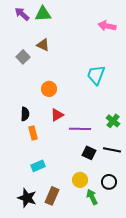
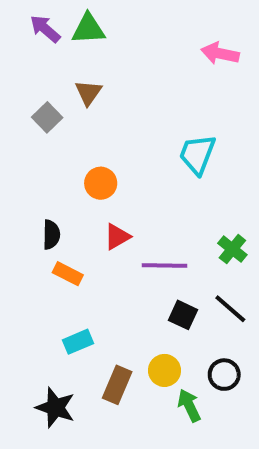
brown triangle: (43, 45) -> (88, 93), turned 40
orange rectangle: (33, 133) -> (68, 274), turned -48
black line: (112, 150) -> (230, 309), turned 30
brown rectangle: (52, 196) -> (117, 385), moved

